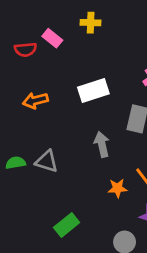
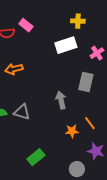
yellow cross: (91, 23) -> (78, 21), moved
white rectangle: (93, 91) -> (66, 45), moved

